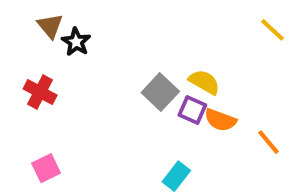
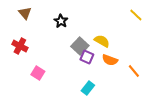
black star: (76, 42) -> (61, 21), moved
purple square: (192, 110) -> (87, 57), moved
pink square: (46, 168) -> (38, 73), moved, turned -32

